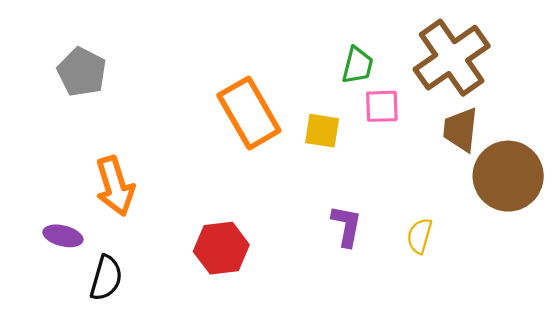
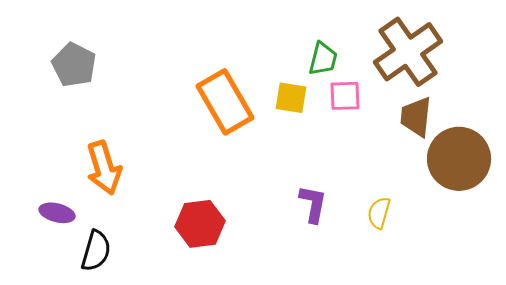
yellow square: (322, 131) -> (291, 98), moved

